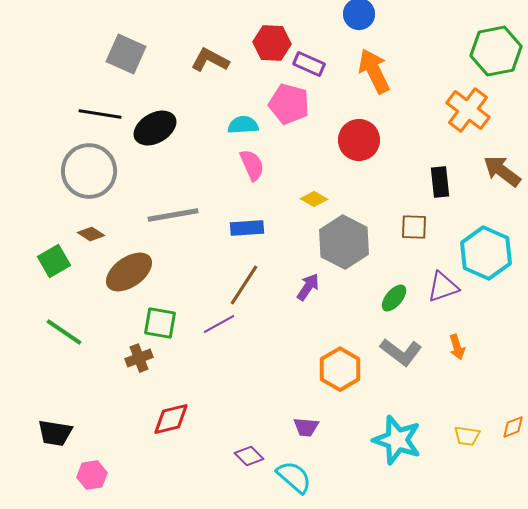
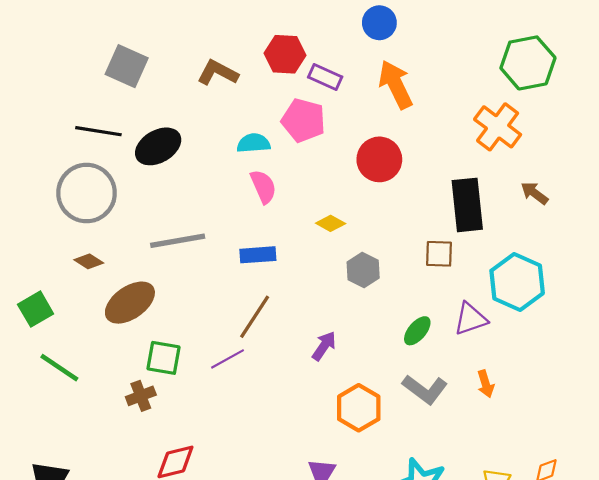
brown arrow: (502, 171) -> (534, 193), size x0.7
black rectangle: (440, 182) -> (467, 205), size x1.6
gray hexagon: (344, 242) -> (363, 270), size x0.6
green square: (54, 261) -> (36, 309), moved
purple arrow: (308, 287) -> (324, 346), moved

